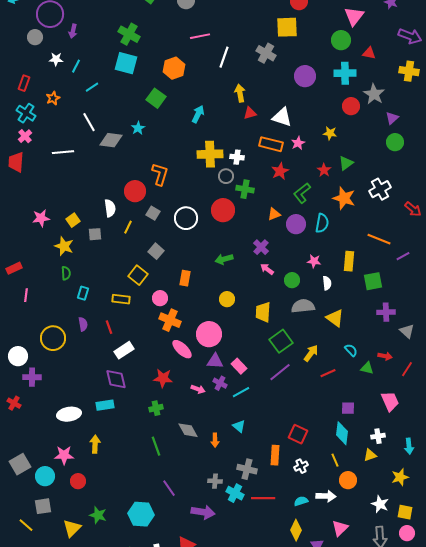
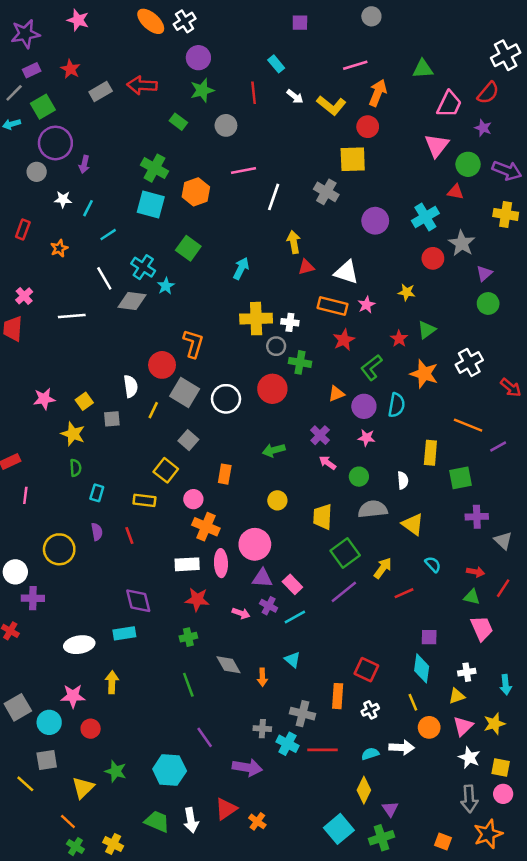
green circle: (341, 40) -> (468, 164), moved
orange hexagon: (174, 68) -> (196, 192), moved
cyan cross: (345, 73) -> (425, 217), turned -30
cyan cross: (26, 113) -> (143, 267), moved
gray square: (153, 213) -> (185, 393), size x1.6
pink star: (314, 261) -> (366, 438), moved
pink ellipse: (182, 349) -> (221, 563), turned 45
white rectangle: (124, 350) -> (187, 564), moved, turned 30
green triangle: (367, 368) -> (472, 597), moved
pink triangle: (340, 528) -> (463, 726), moved

